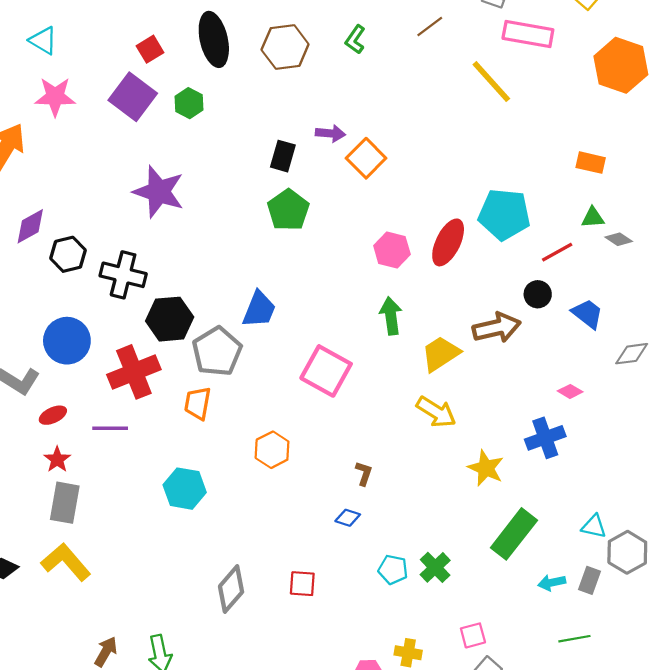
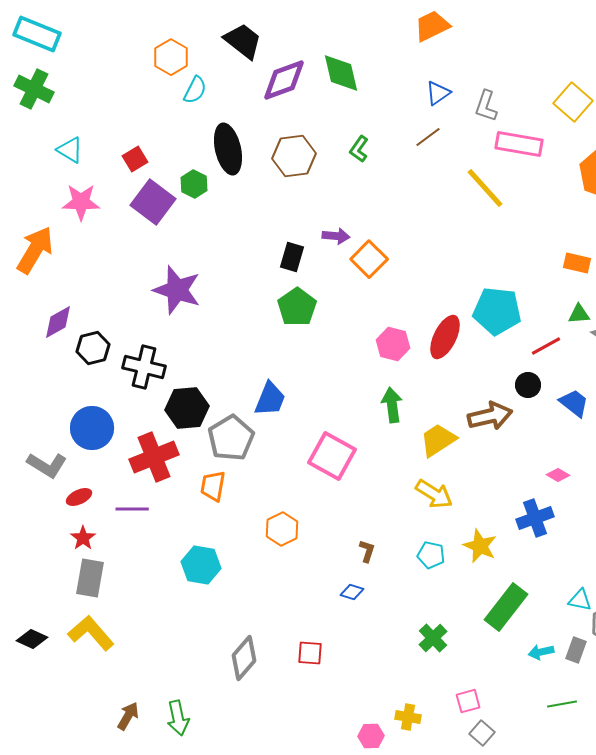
red square: (150, 49) -> (135, 159), moved
green hexagon: (189, 103) -> (194, 184), moved
cyan pentagon: (393, 570) -> (431, 555), moved

